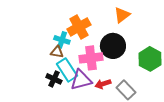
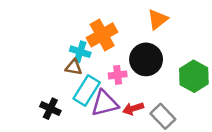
pink cross: (91, 58) -> (118, 75), size x0.6
cyan rectangle: (67, 70) -> (87, 90), turned 65
black cross: (54, 79) -> (50, 109), moved

